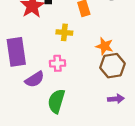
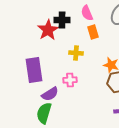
green semicircle: (56, 101) -> (44, 113), moved

